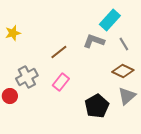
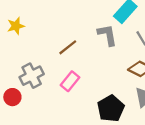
gray L-shape: (94, 41) -> (107, 35), turned 60

